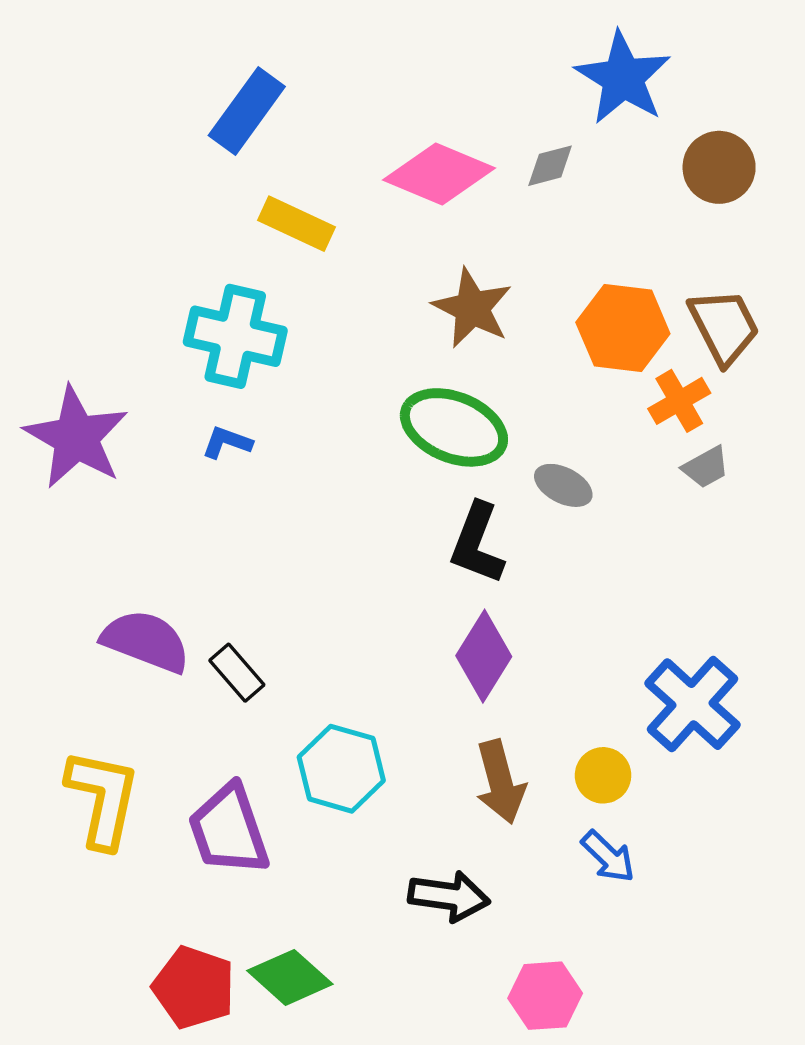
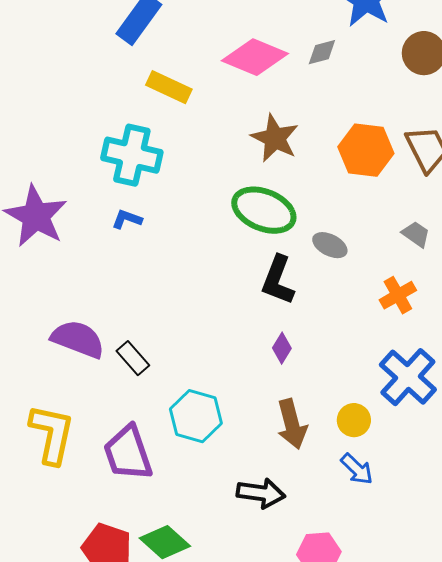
orange cross: (679, 401) -> (398, 295), moved
gray trapezoid: (706, 467) -> (416, 234), turned -116
purple diamond: (484, 656) -> (282, 348), size x0.6

